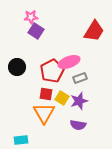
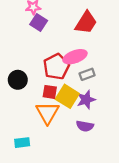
red trapezoid: (94, 31) -> (86, 23), moved
black circle: (17, 67) -> (18, 80), moved
yellow square: (62, 98) -> (67, 96), size x1.5

